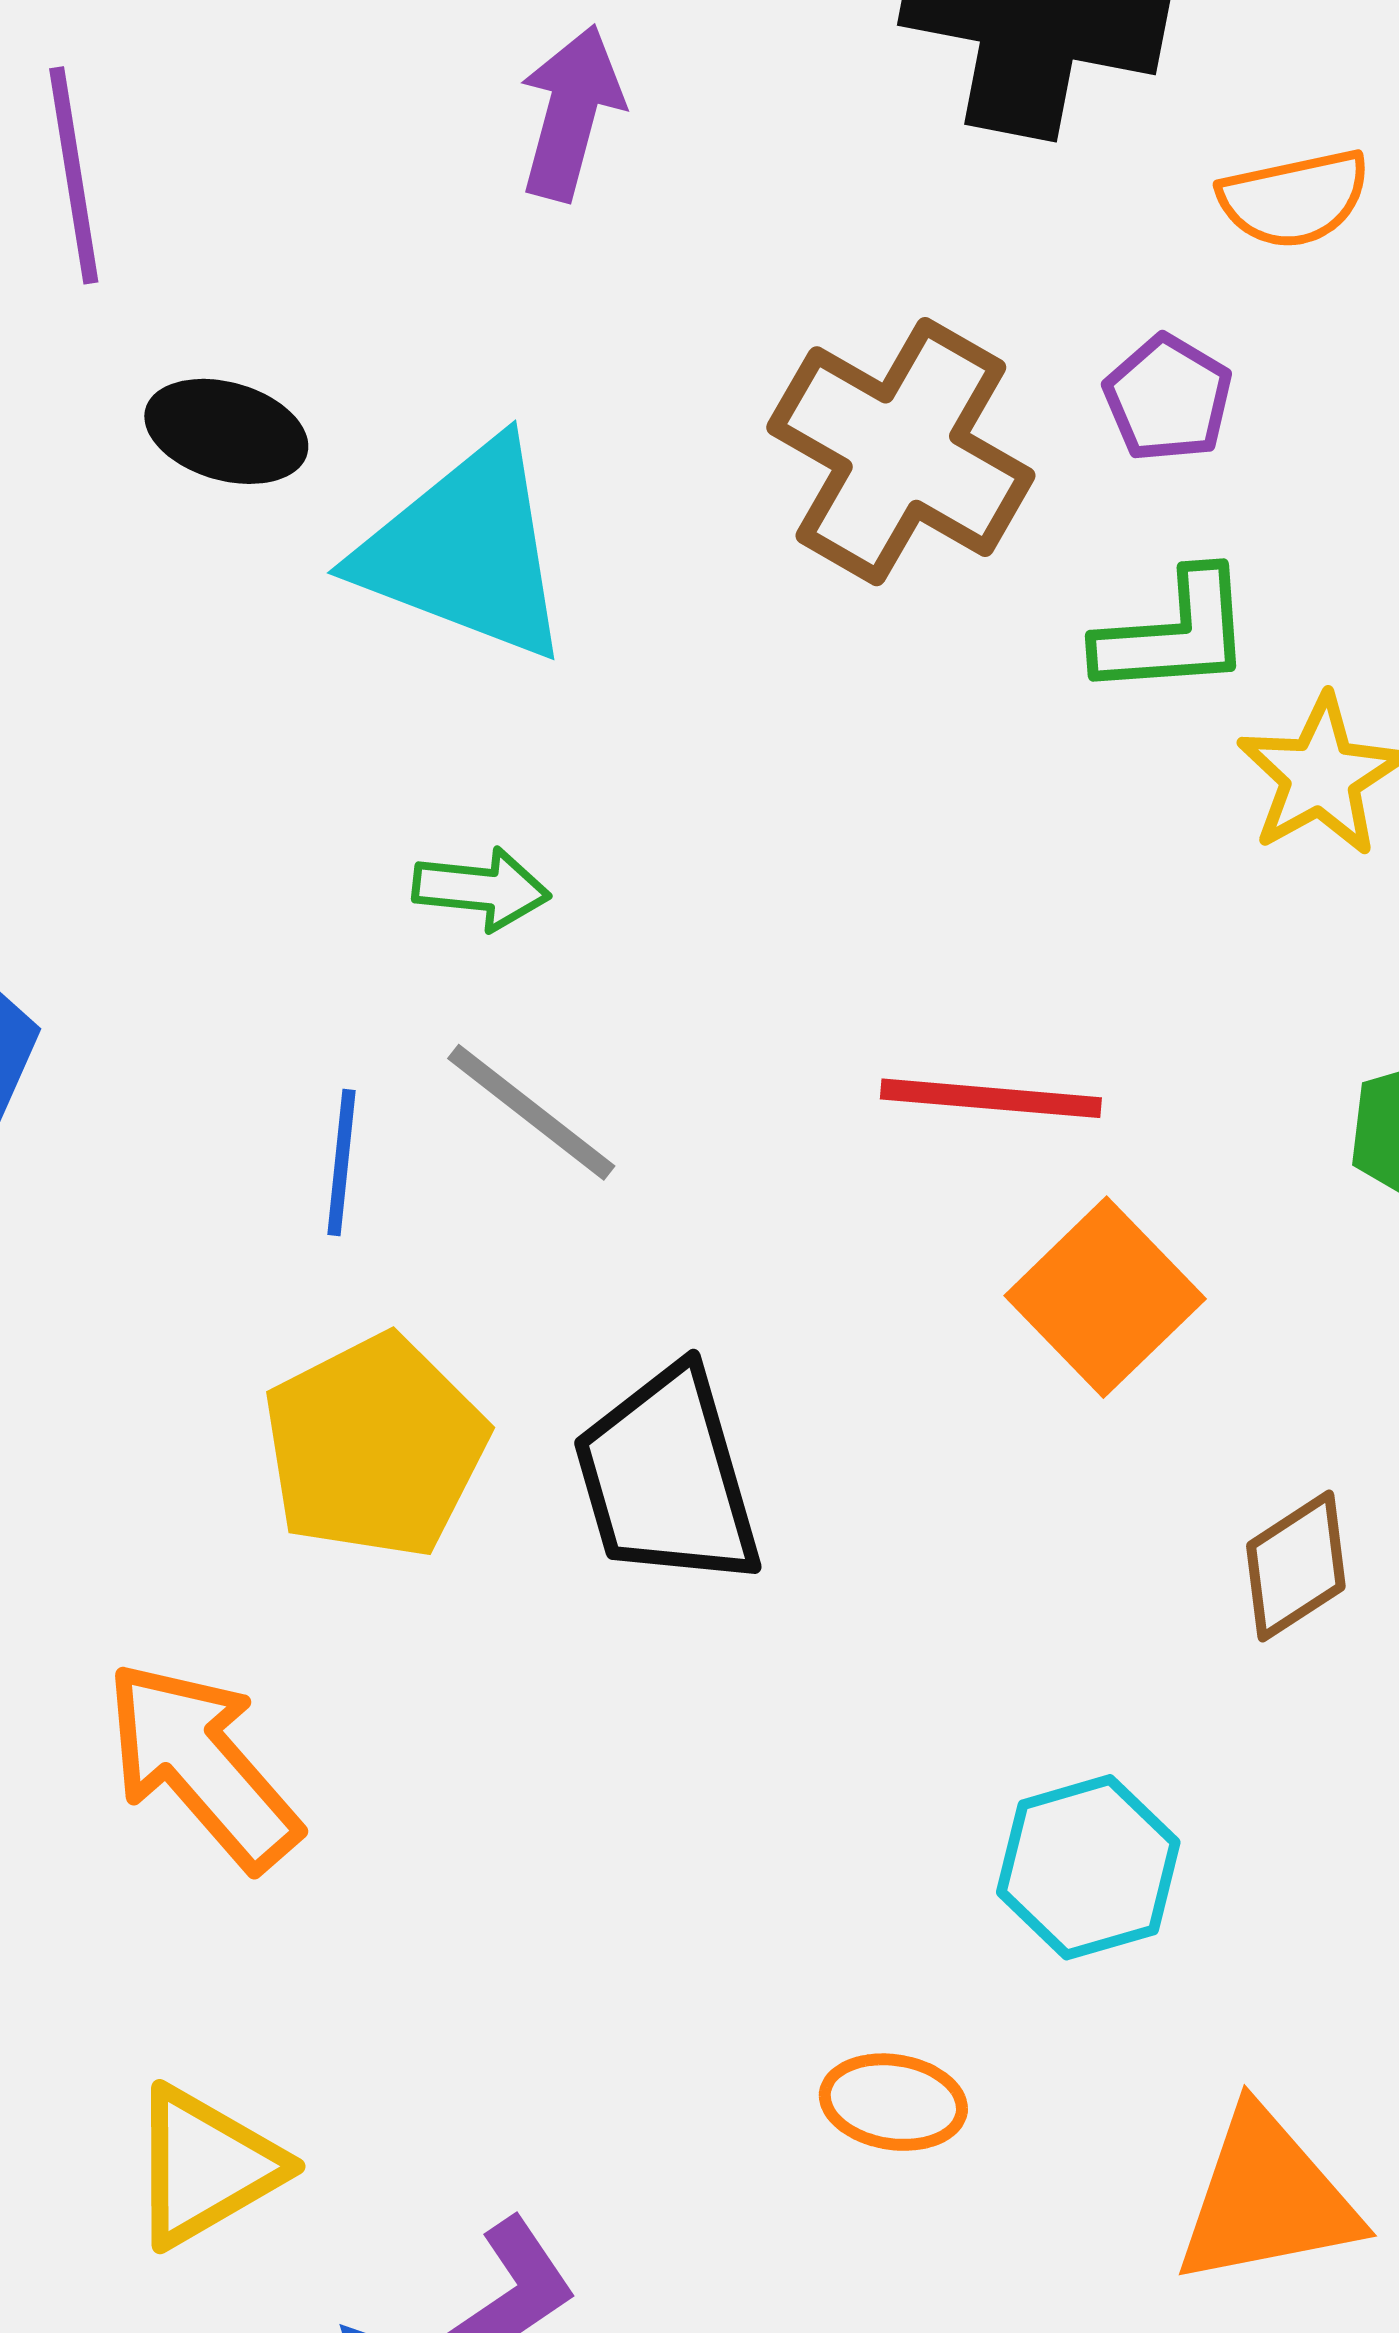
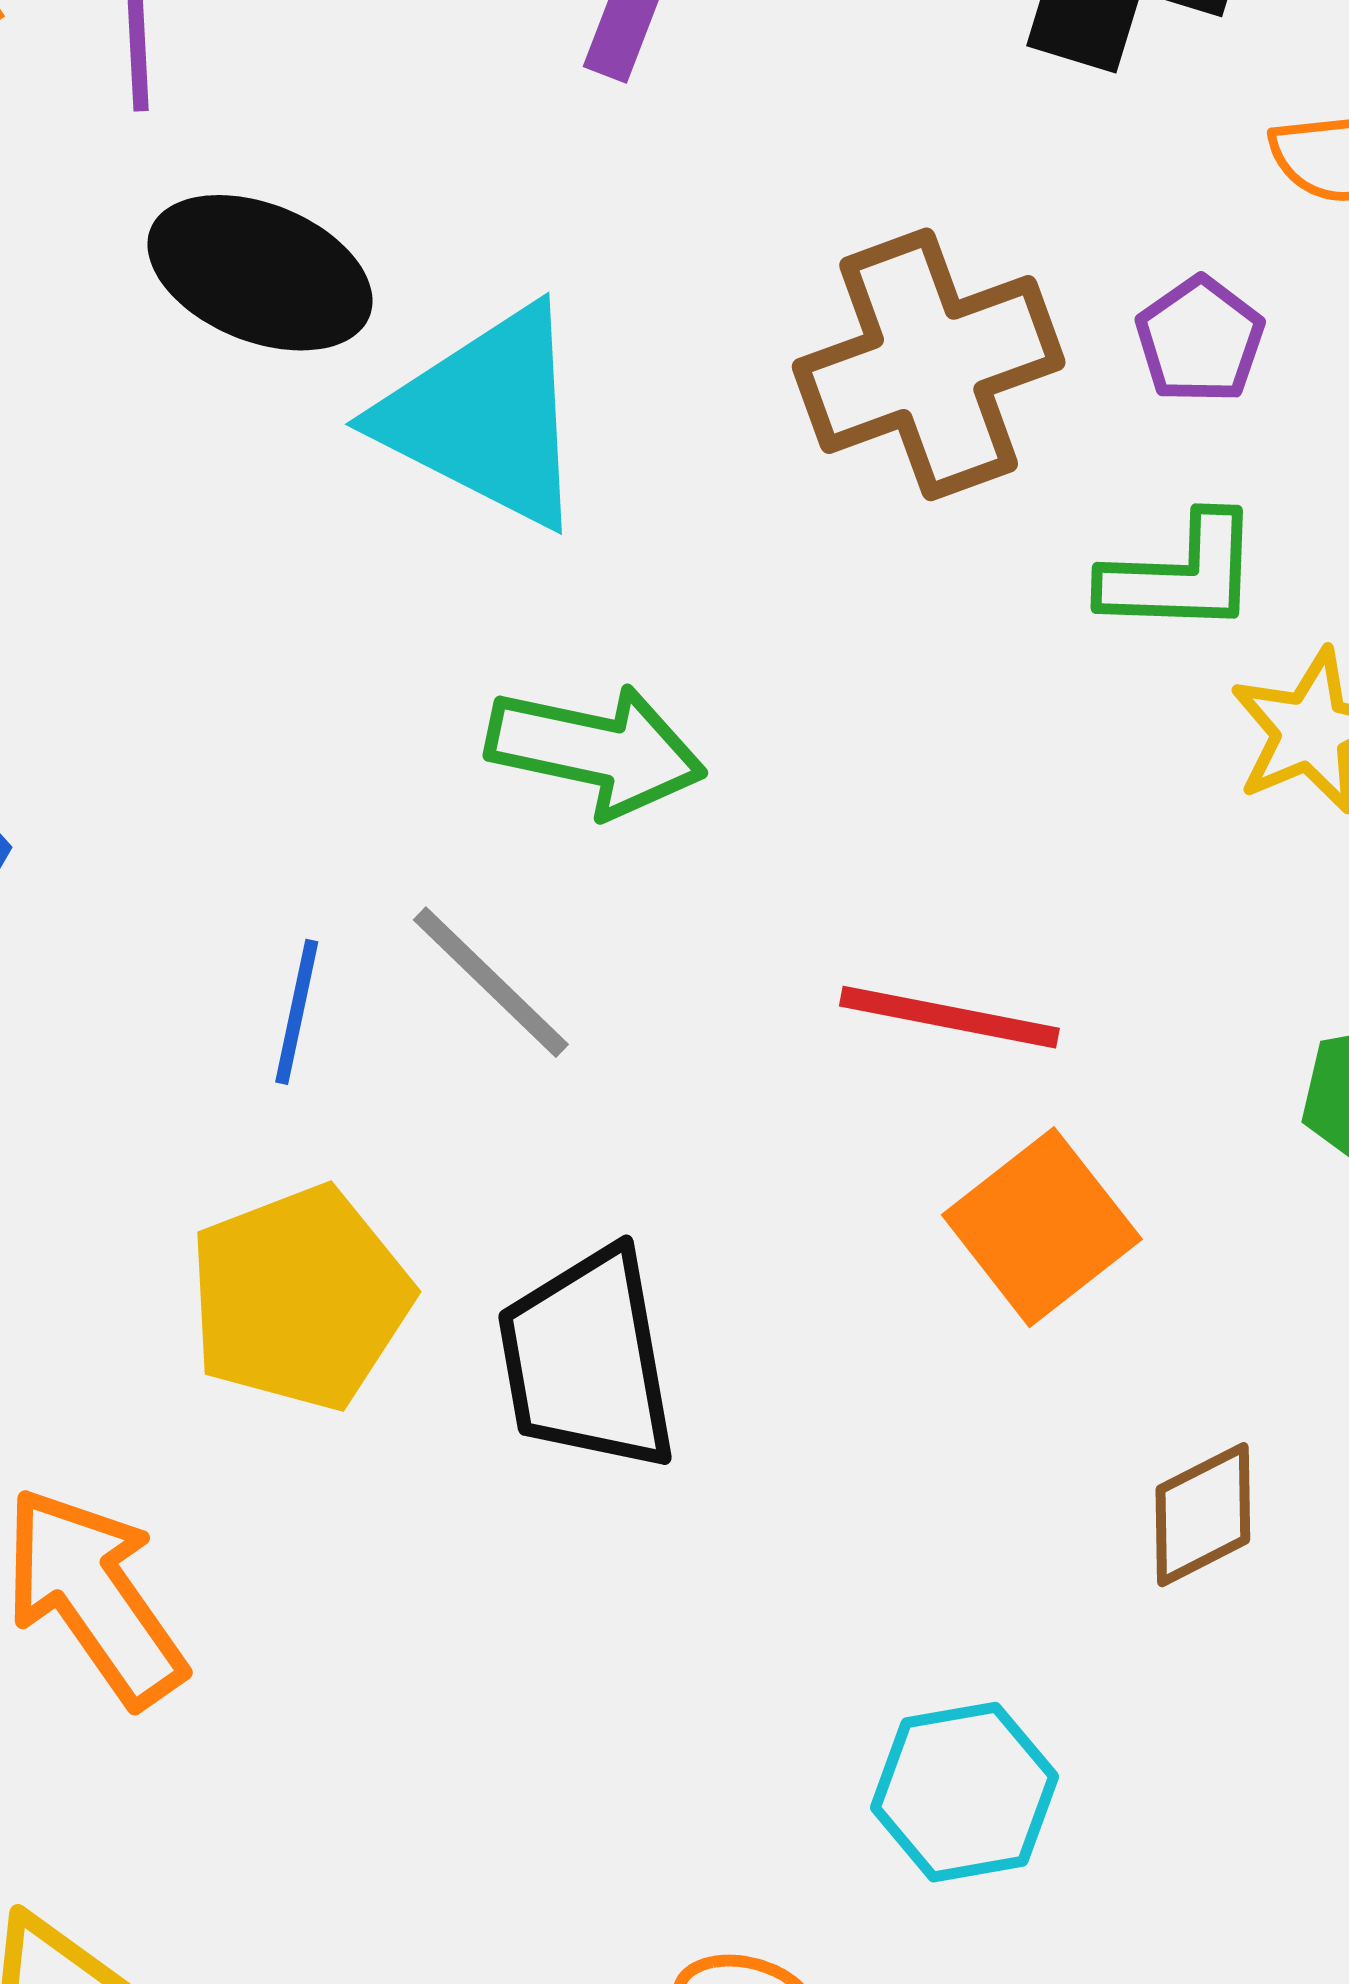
black ellipse: (226, 431) -> (260, 273), size x1.4
brown cross: (901, 452) -> (929, 364), turned 34
green arrow: (481, 889) -> (596, 750), moved, size x1.6

